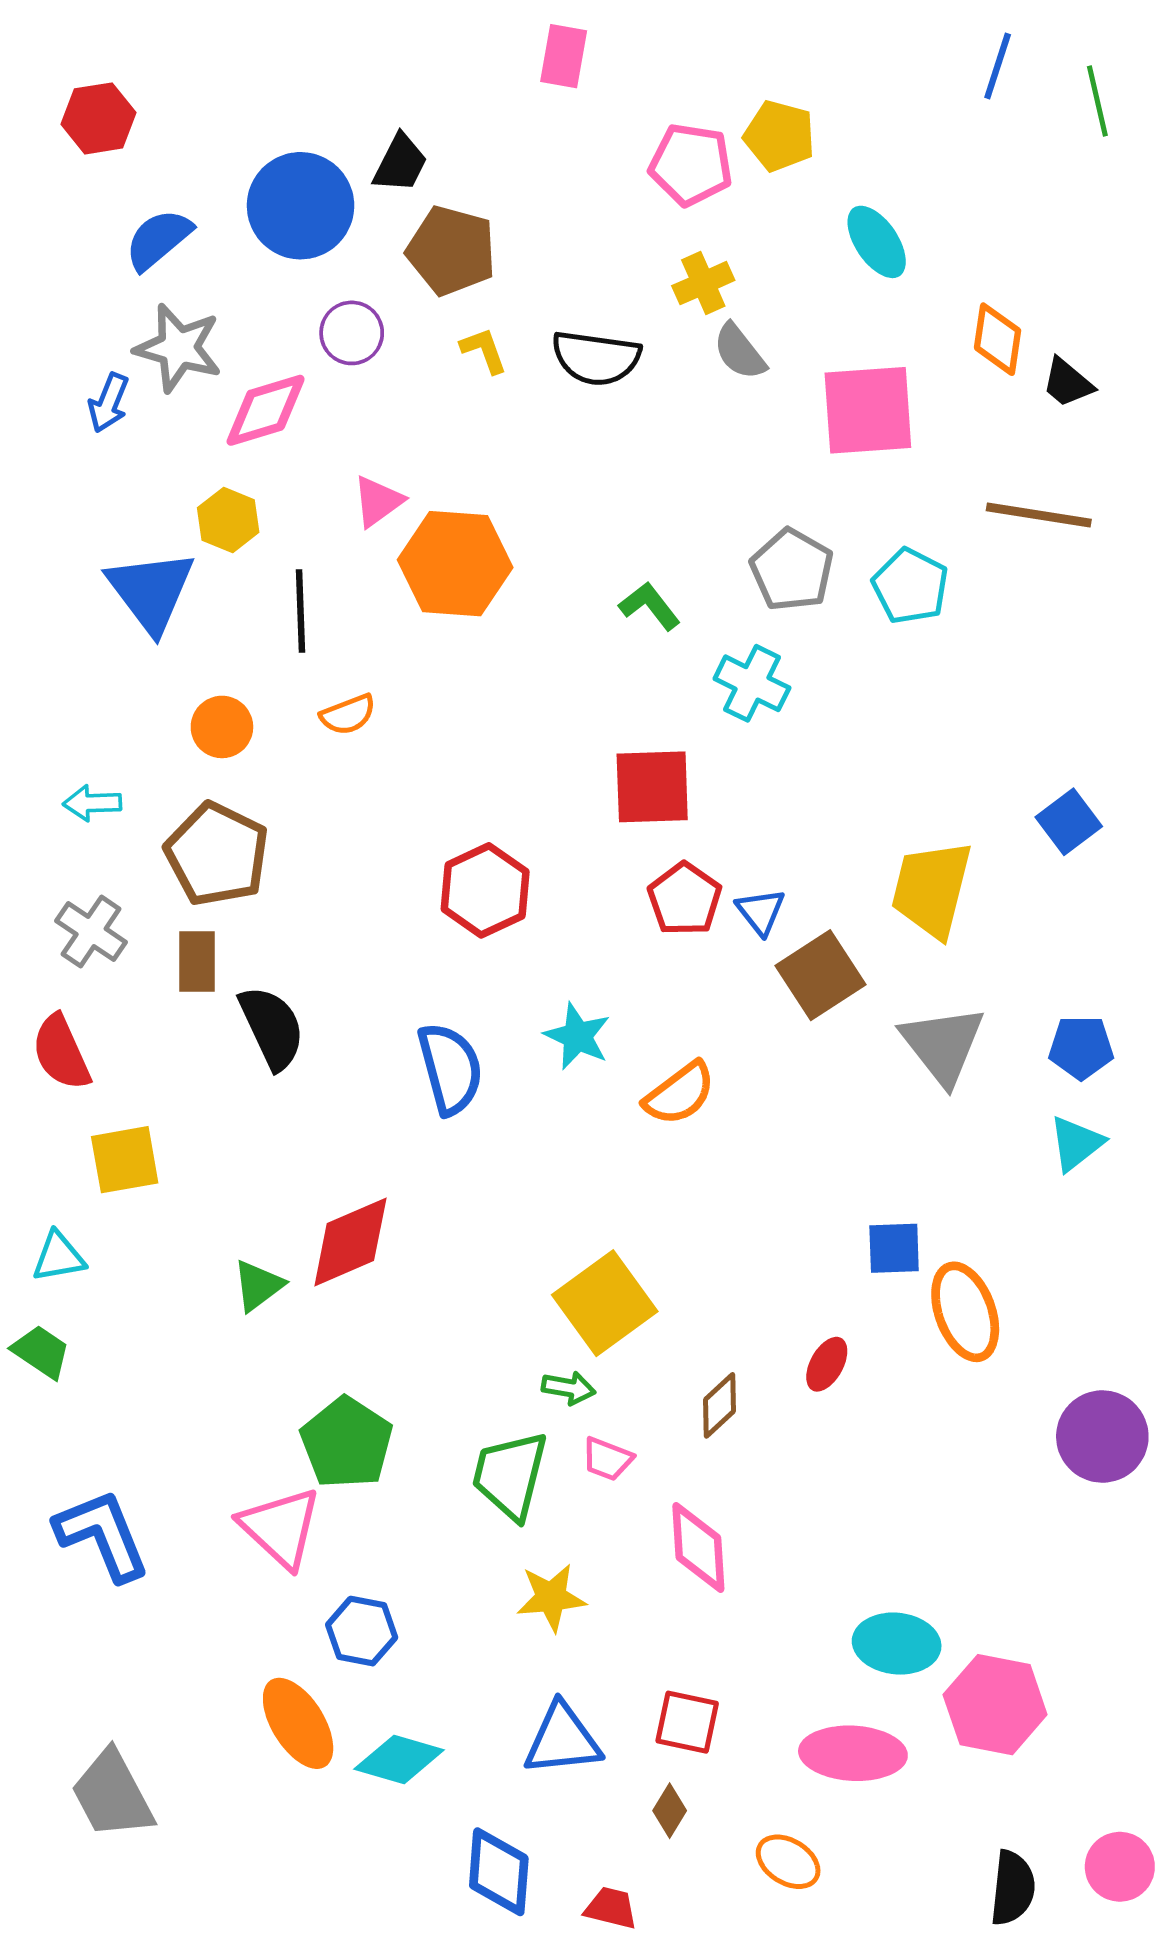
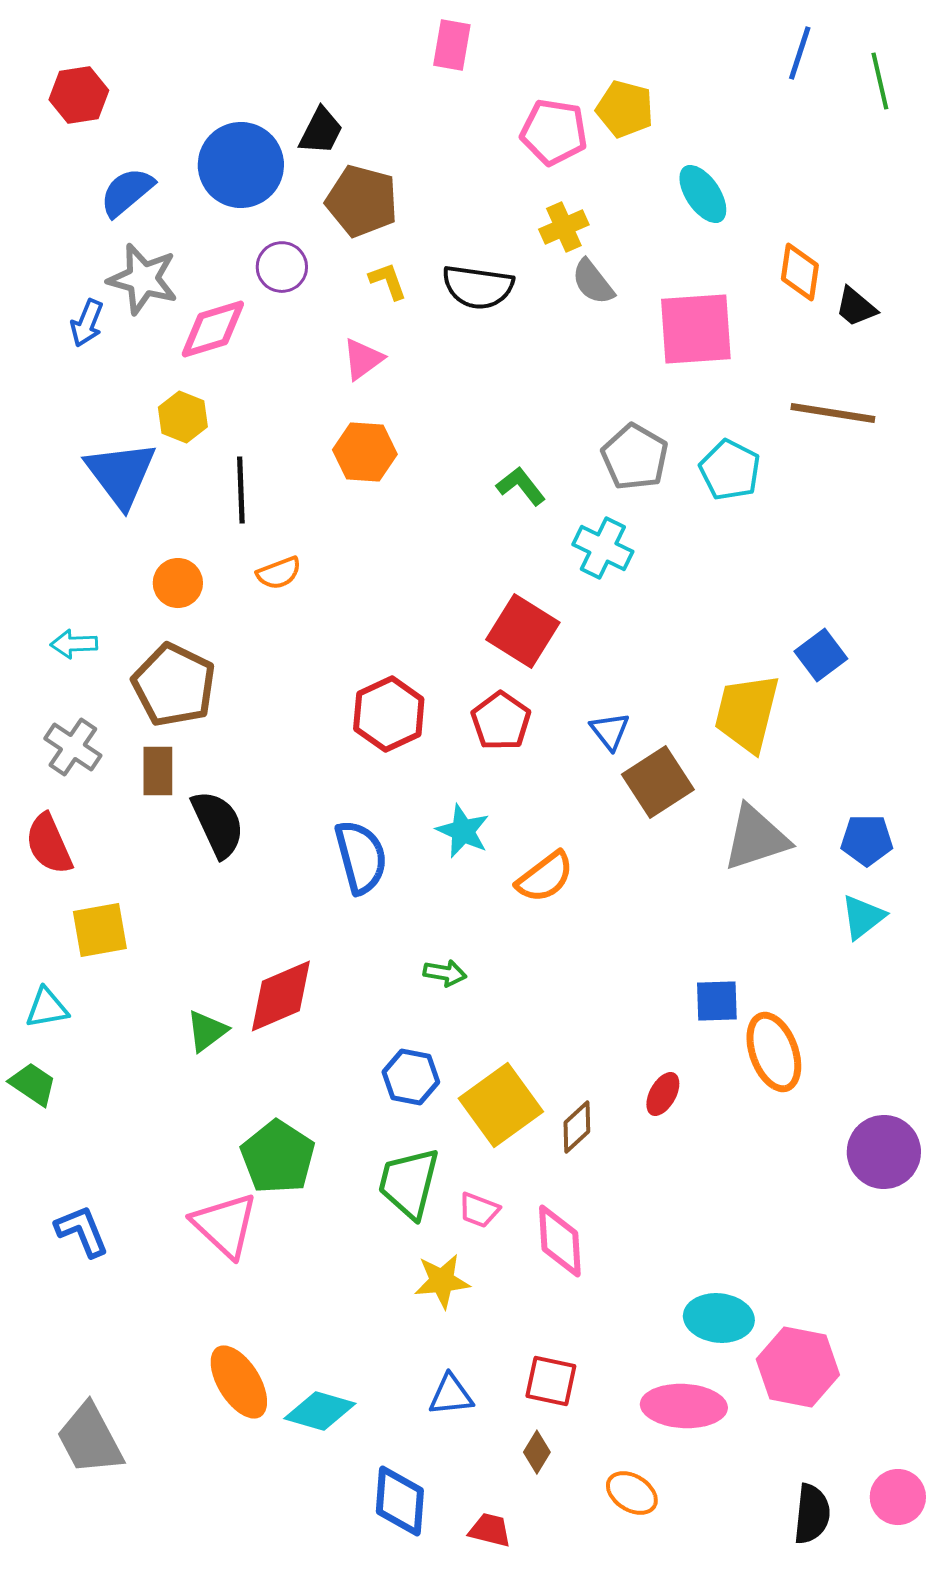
pink triangle: (378, 501) -> (363, 359), moved
orange hexagon: (455, 564) -> (365, 452), size x0.7
red square: (652, 787) -> (523, 631), turned 34
blue square: (1069, 822) -> (821, 655), moved
red pentagon: (685, 899) -> (501, 721), moved
gray triangle: (943, 1045) -> (756, 838), turned 50
yellow square: (605, 1303) -> (501, 1105), moved
green arrow: (569, 1388) -> (445, 973), moved
pink trapezoid: (607, 1459) -> (479, 1210), moved
blue L-shape: (102, 1535) -> (82, 1231), size x0.7
blue hexagon: (362, 1631) -> (411, 1077), moved
blue triangle: (562, 1740) -> (451, 1395), size x0.7

